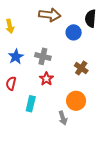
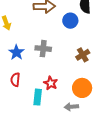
brown cross: (81, 68) -> (83, 55), turned 32
red star: (46, 79) -> (51, 83), moved
gray arrow: (63, 118) -> (71, 107), turned 112

